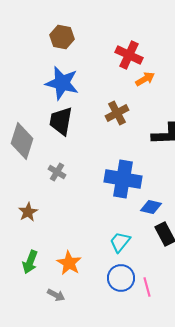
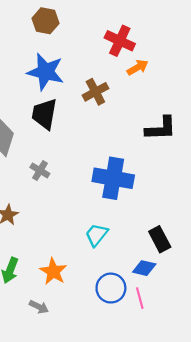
brown cross: (117, 113) -> (95, 92), moved
blue diamond: (151, 207) -> (144, 268), moved
cyan trapezoid: (120, 242) -> (97, 235), moved

